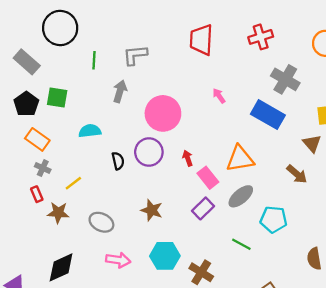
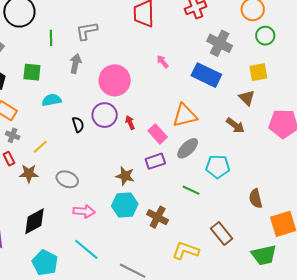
green square: (57, 97) -> (32, 72), moved
red arrow: (188, 158) -> (130, 123), moved
purple rectangle: (203, 208) -> (155, 161), turned 30
brown star: (152, 210) -> (125, 176), moved

